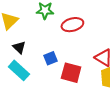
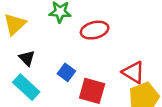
blue square: (51, 58) -> (66, 72), turned -32

